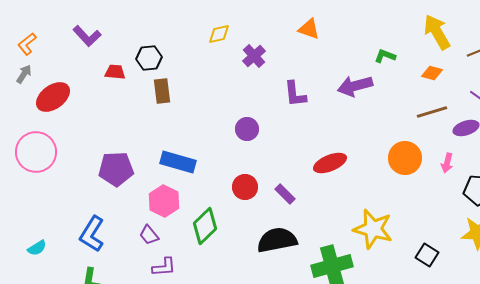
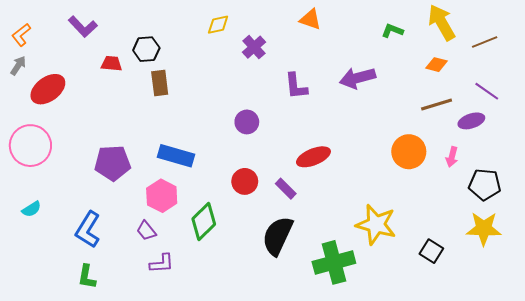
green L-shape: (385, 56) -> (392, 31), moved
red ellipse: (330, 163) -> (313, 157), moved
black semicircle: (277, 240) -> (278, 236), turned -54
cyan semicircle: (37, 248) -> (31, 209), moved

